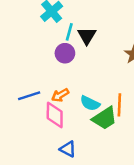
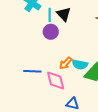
orange arrow: (60, 95) -> (66, 63), moved
blue line: (29, 96) -> (32, 71), turned 36

